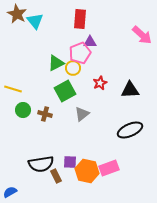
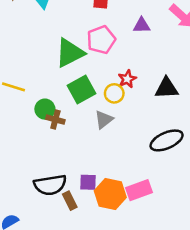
purple triangle: (90, 42) -> (142, 25), moved
green triangle: (56, 63) -> (70, 53), size x1.4
yellow circle: (73, 68) -> (114, 93), moved
green circle: (23, 110) -> (45, 109), moved

